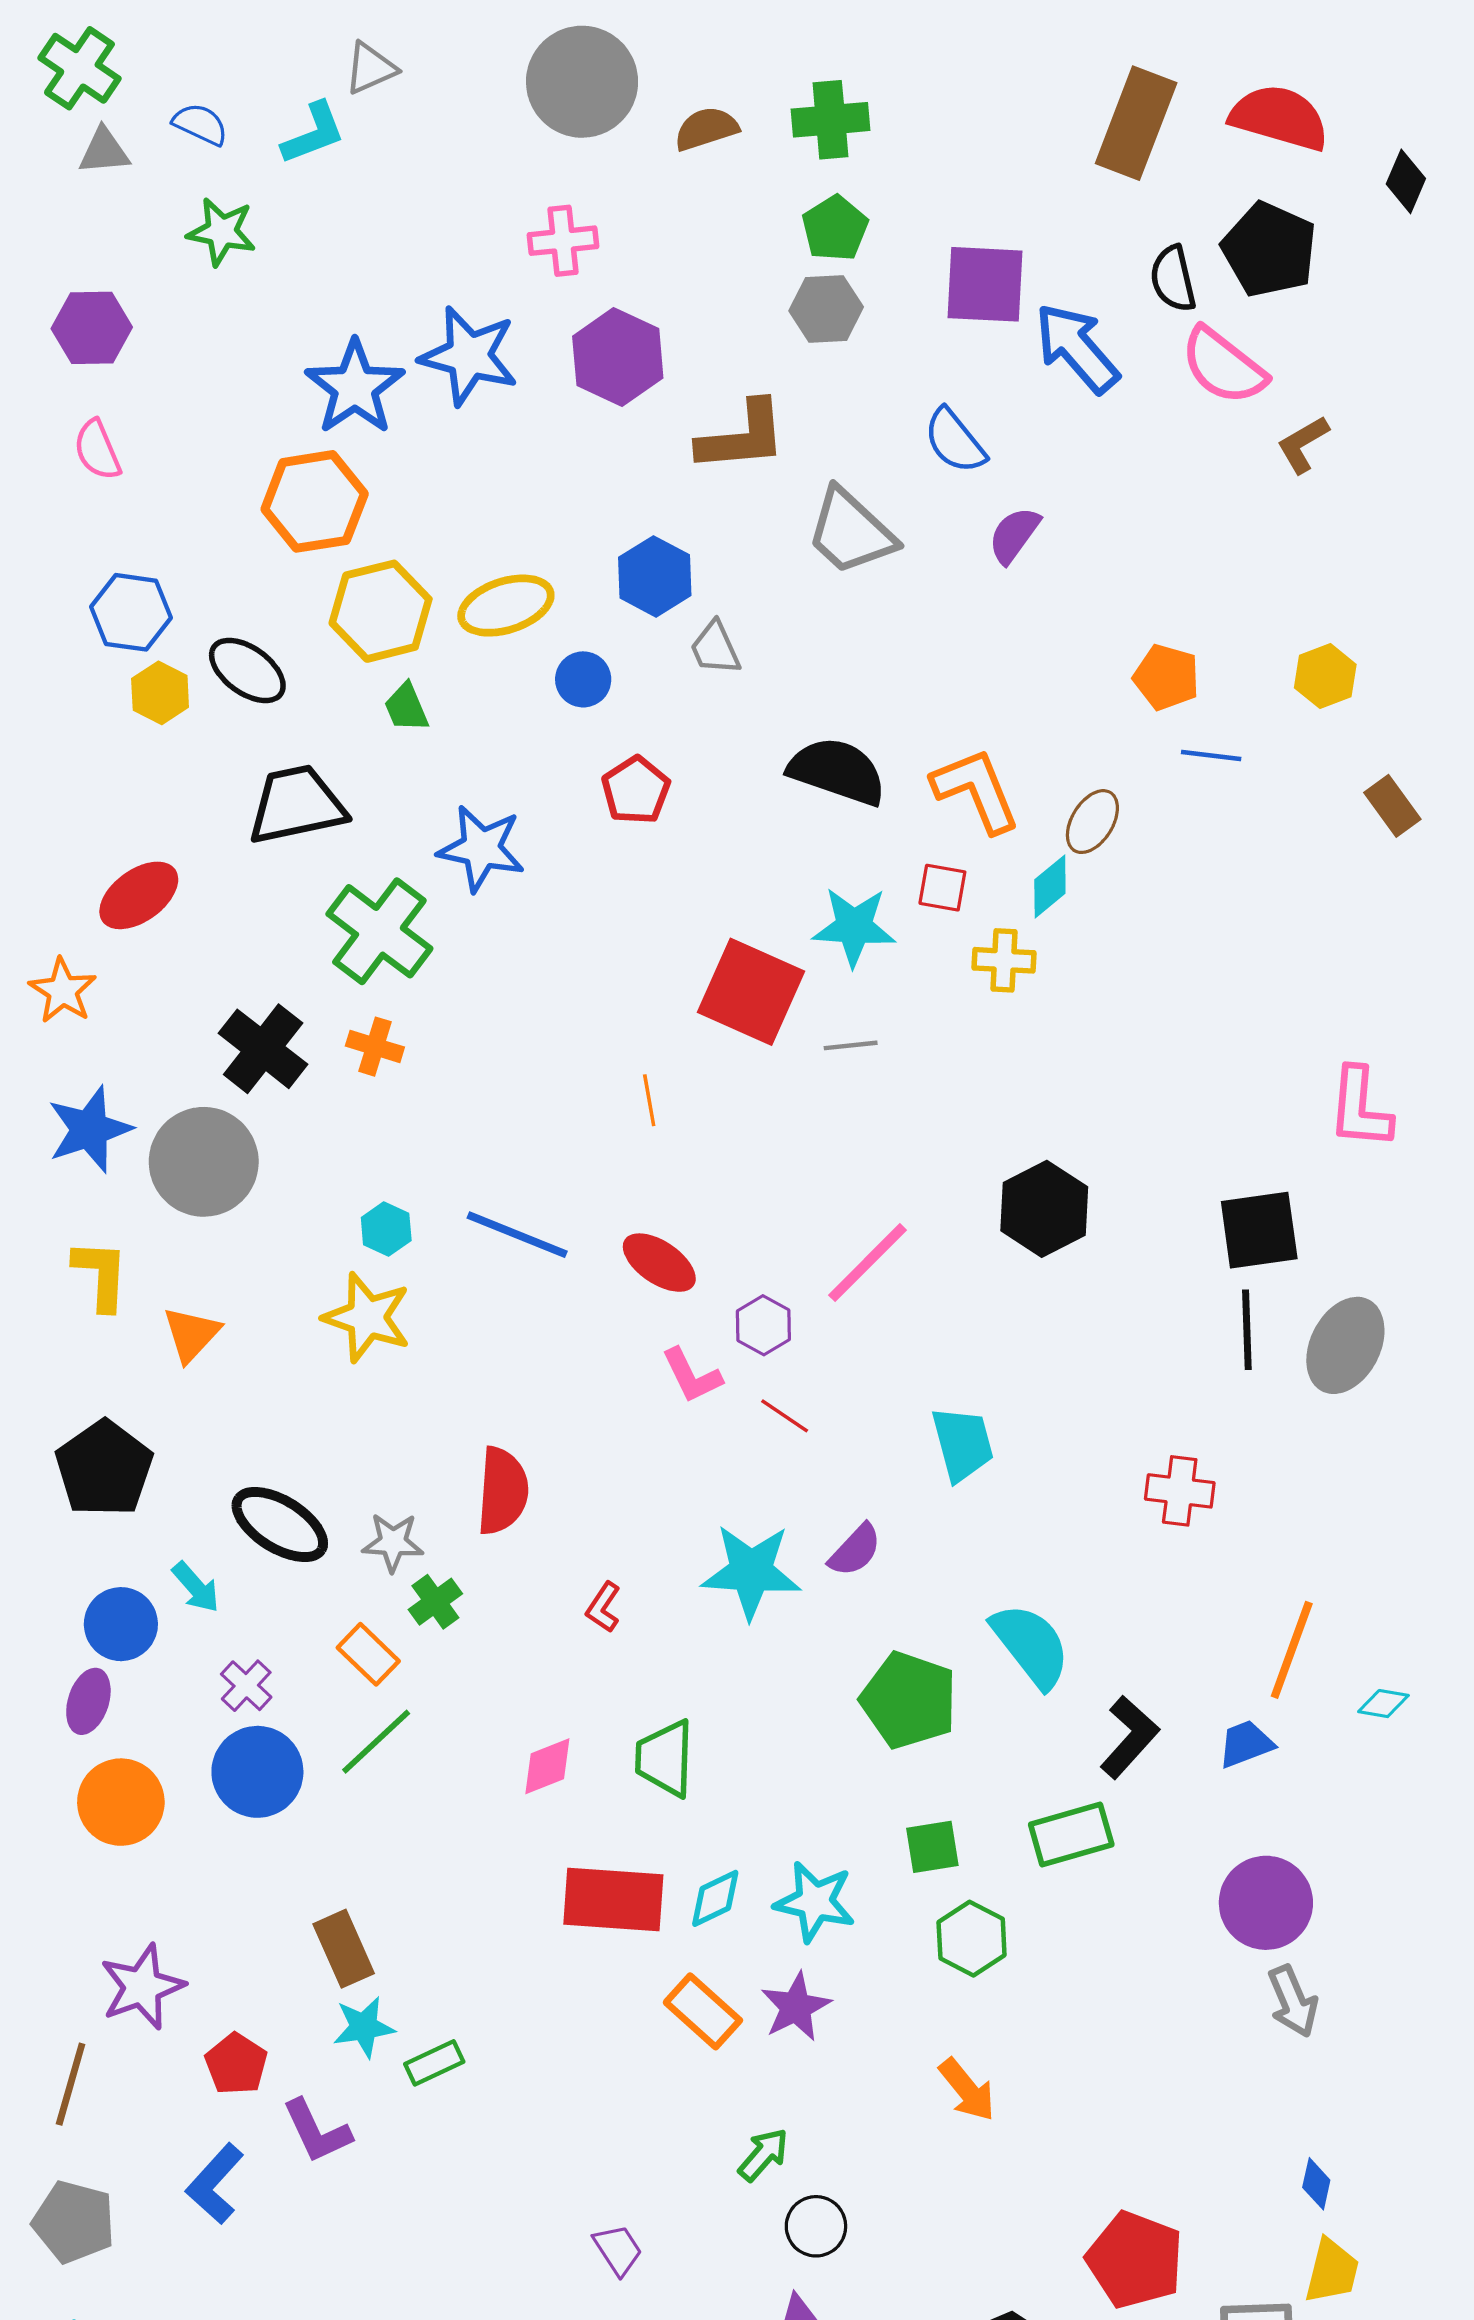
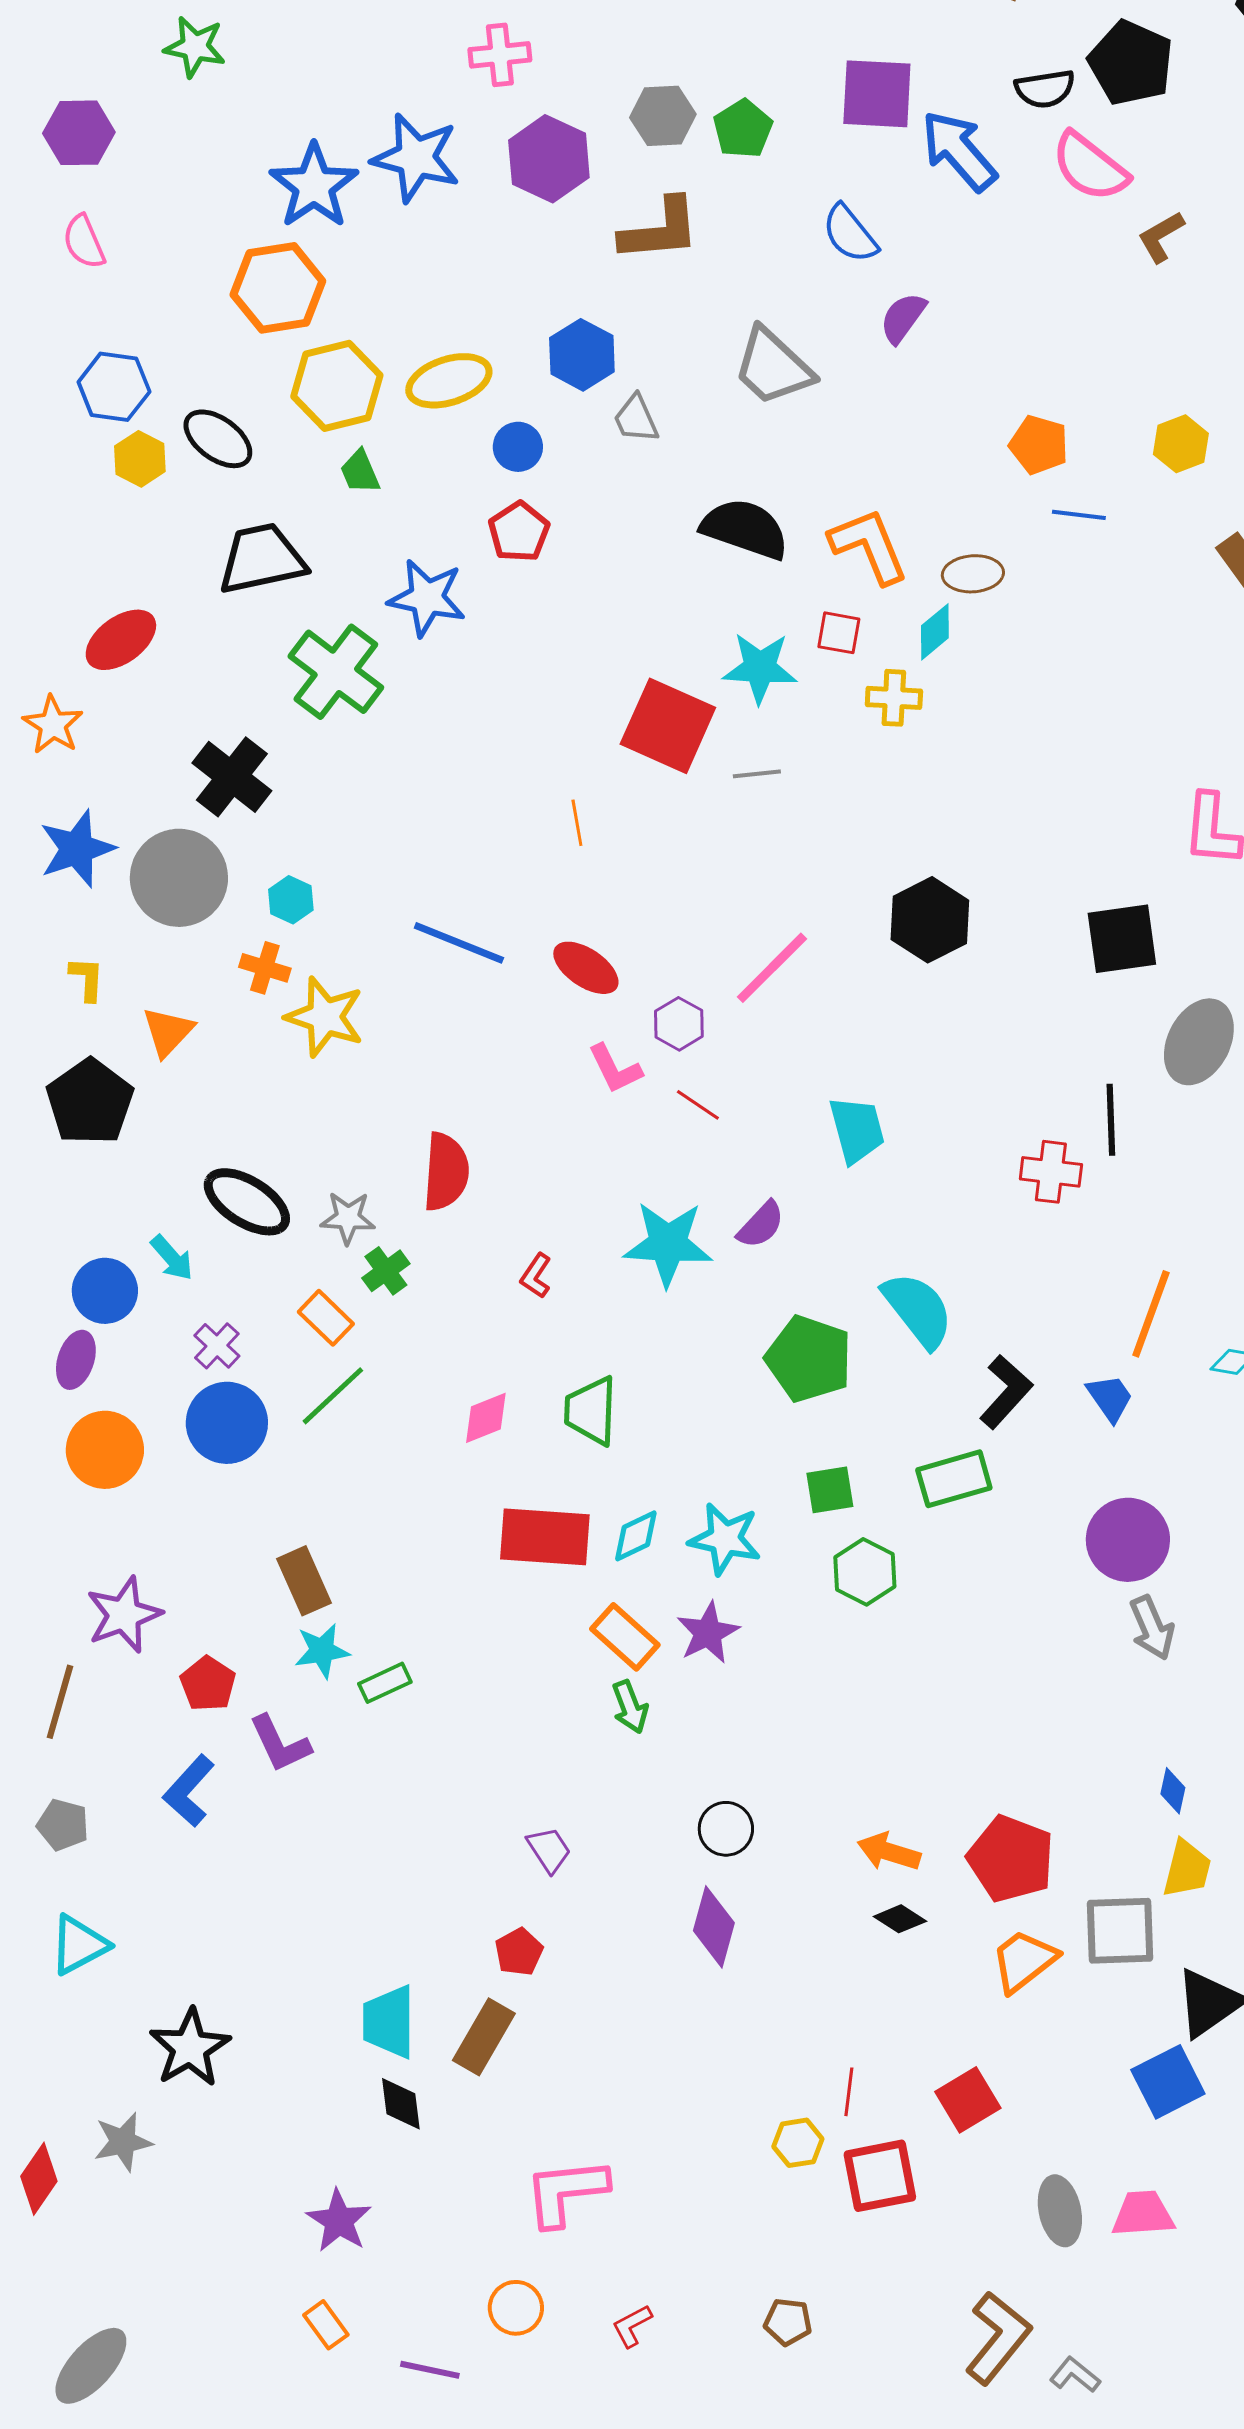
green pentagon: (835, 228) -> (743, 129), moved
black semicircle: (1173, 279) -> (1045, 89), turned -86
gray hexagon: (826, 309) -> (663, 116), moved
gray trapezoid: (851, 532) -> (773, 367), moved
red pentagon: (636, 790) -> (519, 532), moved
brown ellipse: (1092, 822) -> (973, 574), turned 54
orange cross: (375, 1047) -> (265, 968), moved
cyan hexagon: (386, 1229) -> (291, 900), moved
yellow L-shape: (101, 1275) -> (87, 979), size x0.7
black line: (1247, 1330) -> (1111, 1120), moved
black pentagon: (104, 1469) -> (90, 1102), moved
blue trapezoid: (1246, 1744) -> (1110, 1398), turned 76
orange arrow: (967, 2090) -> (889, 1852), moved, turned 146
green arrow: (763, 2155) -> (630, 1707), moved, turned 118
gray pentagon: (74, 2222) -> (63, 1825), size x0.7

